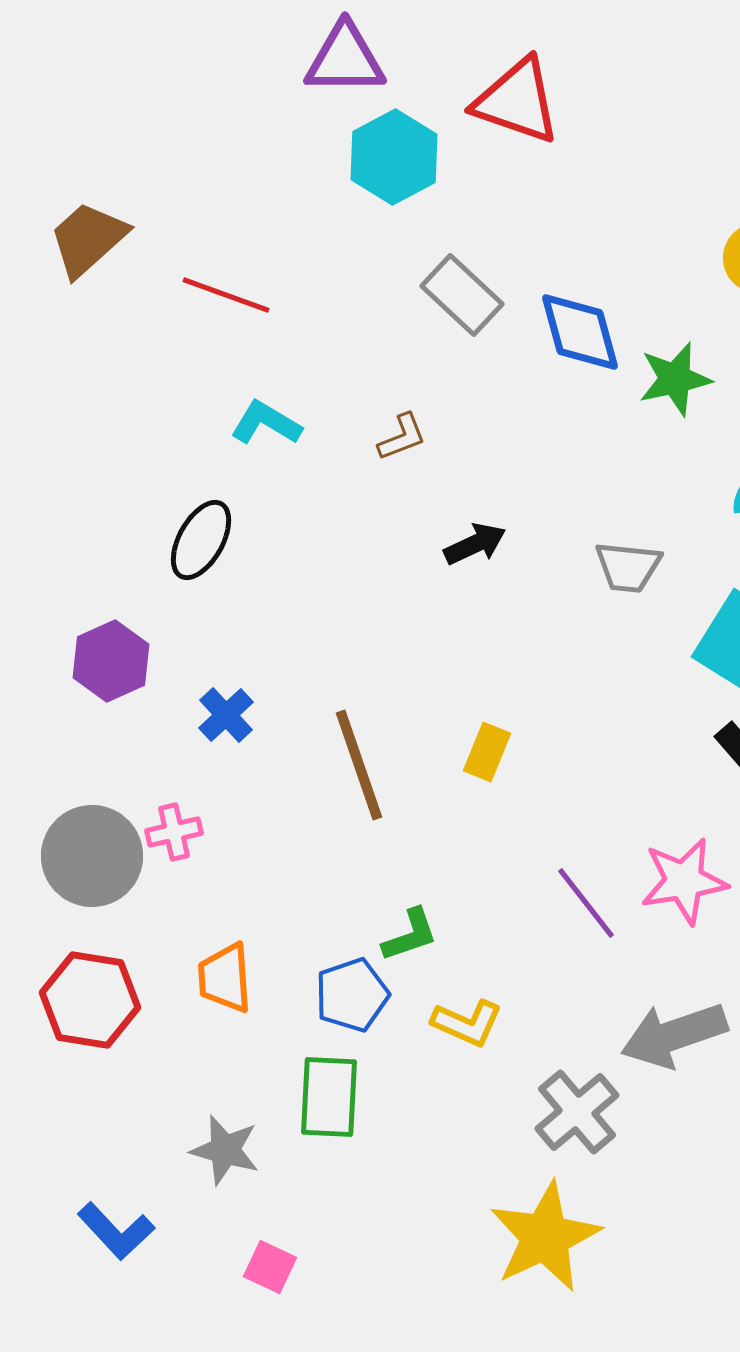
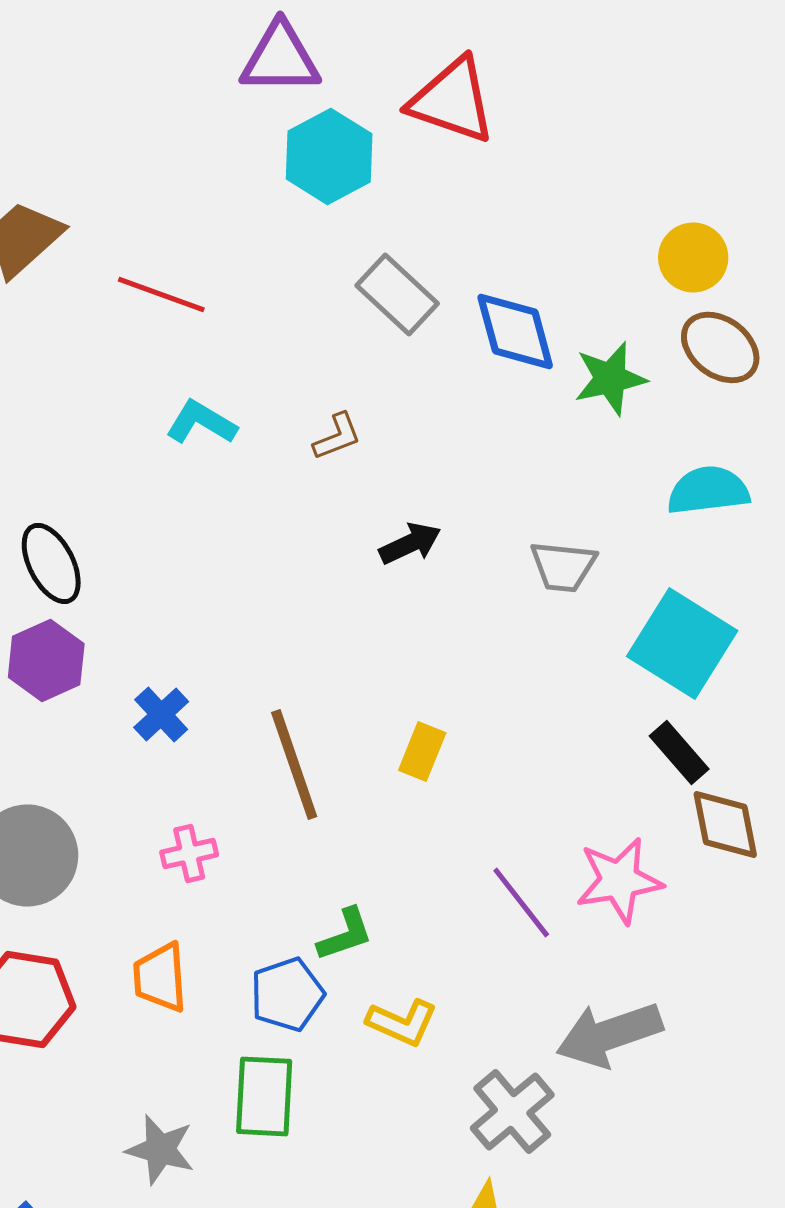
black ellipse: (201, 540) -> (51, 563), moved, turned -56
pink cross: (174, 832) -> (189, 853), moved

